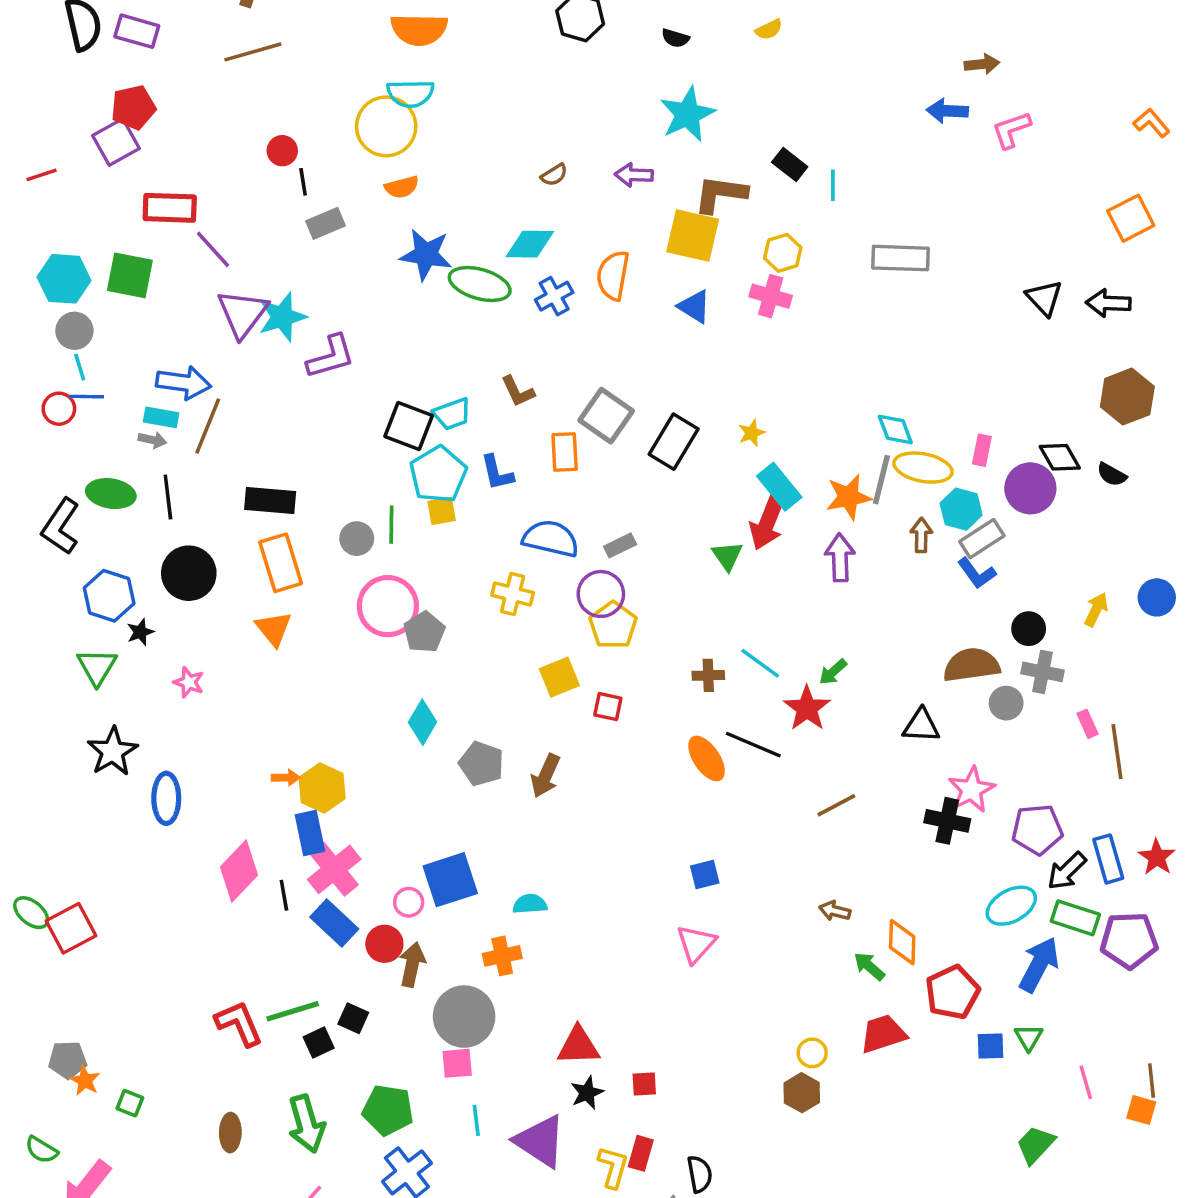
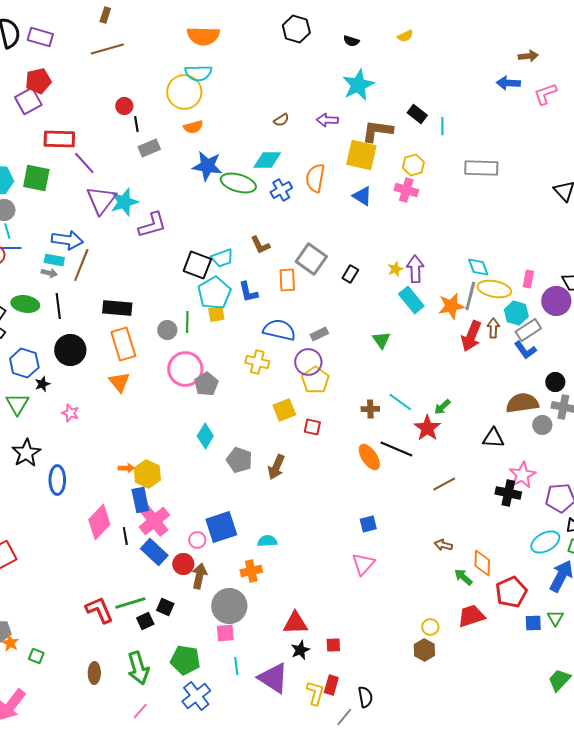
black rectangle: (674, 442) -> (350, 274), size x0.6
red arrow: (767, 523) -> (471, 336), moved
purple arrow: (840, 558) -> (415, 269), moved

